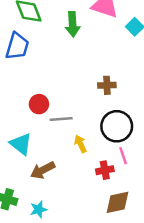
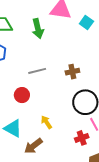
gray line: (61, 119) -> (37, 71), moved
yellow arrow: (80, 144) -> (46, 122), moved

